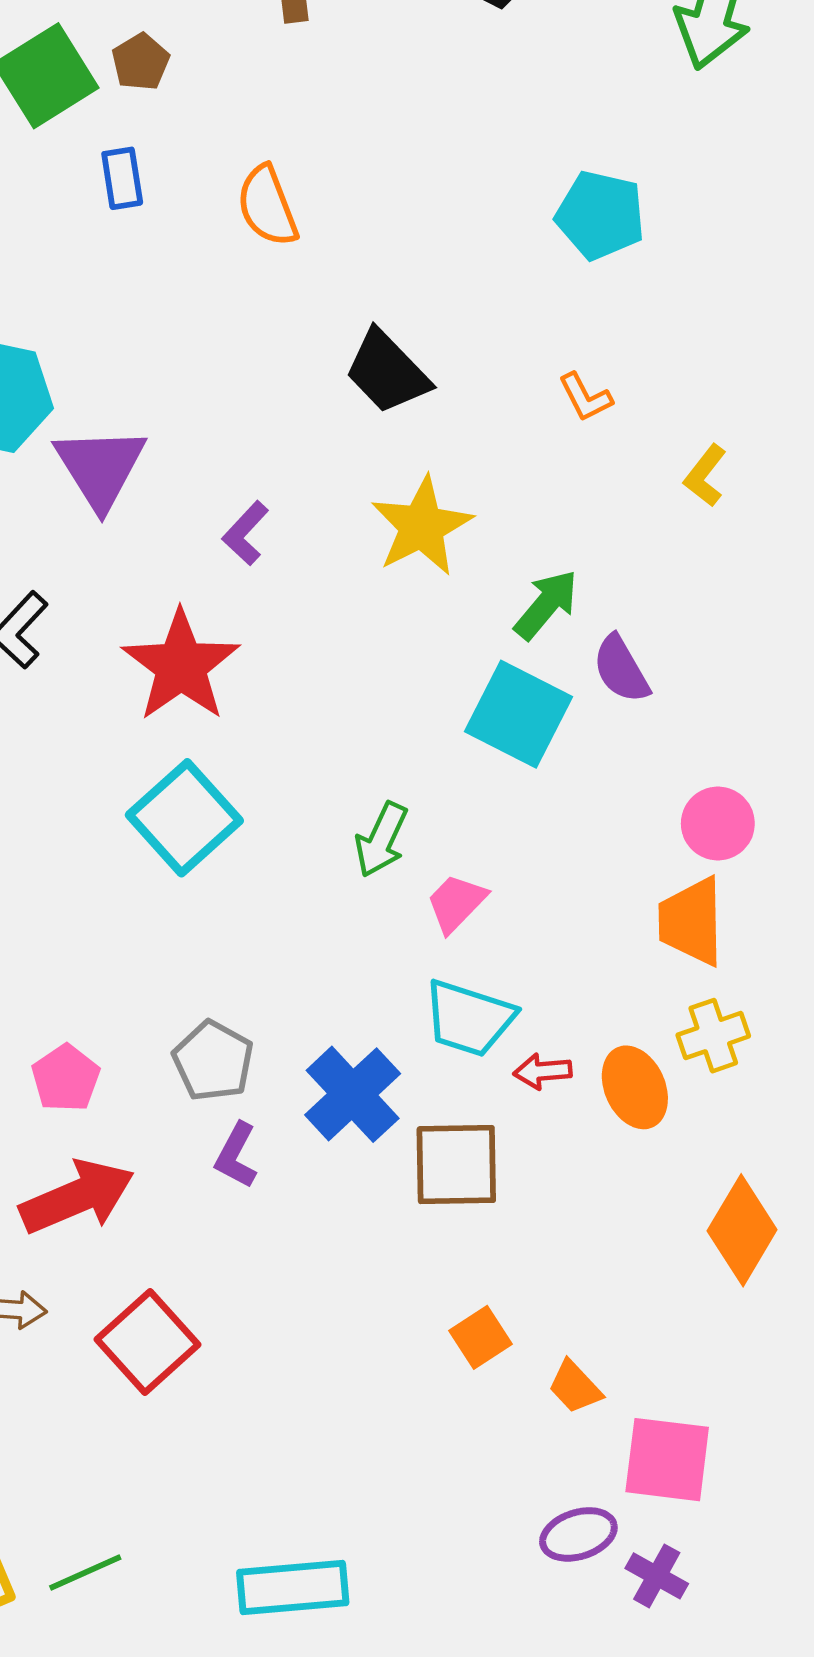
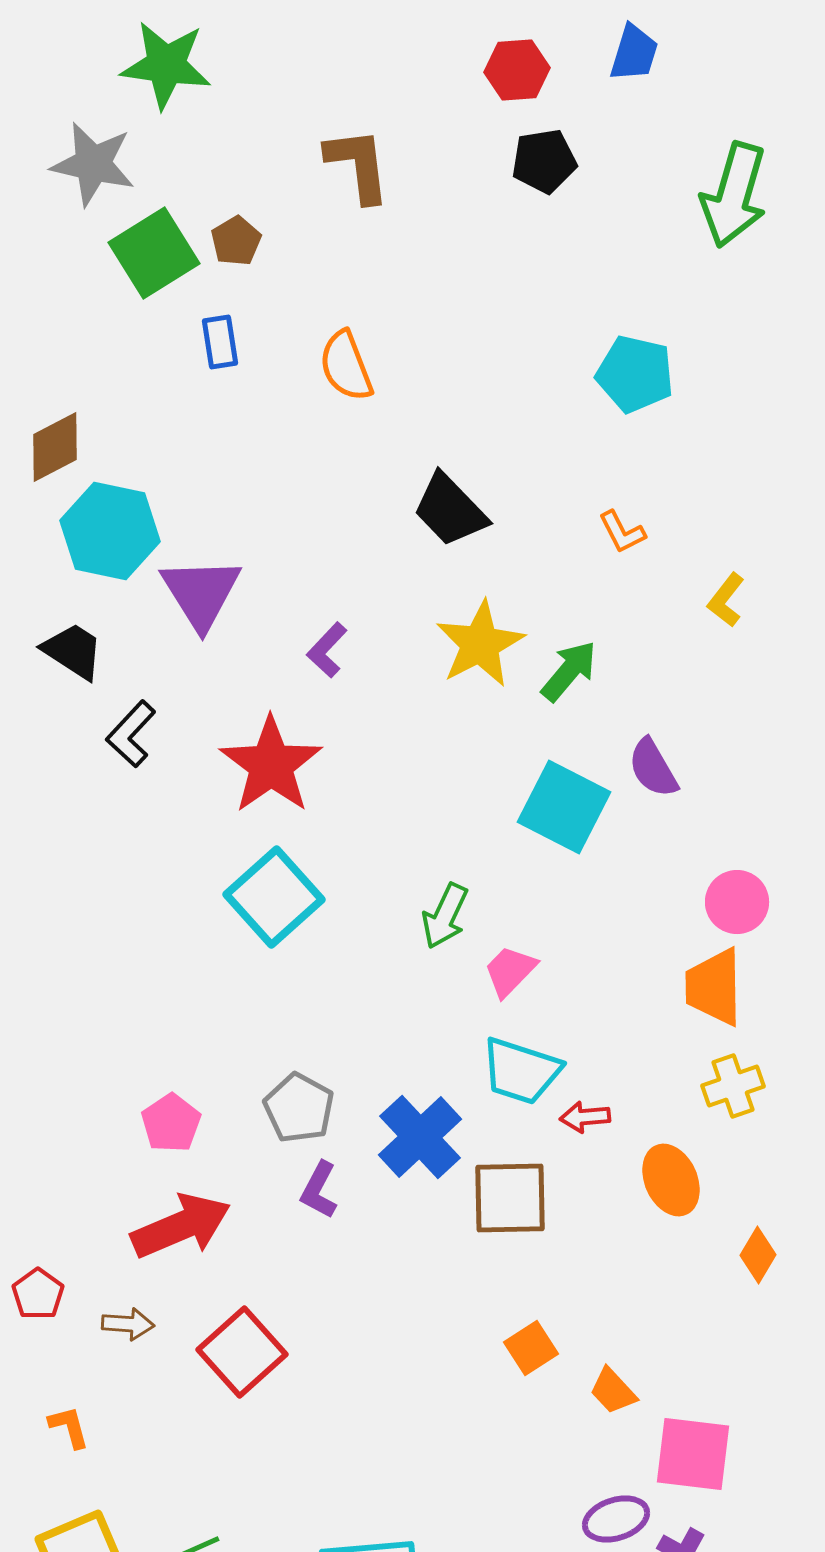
green arrow: (546, 605) -> (569, 671), moved
orange ellipse: (635, 1087) -> (671, 1180), moved
orange diamond: (742, 1230) -> (758, 1255), size x0.6

